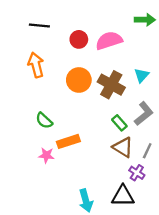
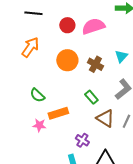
orange arrow: (36, 65) -> (30, 47), turned 50
brown cross: (111, 85) -> (95, 64), size x0.7
green rectangle: (119, 123) -> (91, 97), moved
purple cross: (137, 173) -> (82, 140), moved

